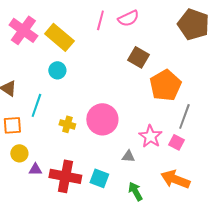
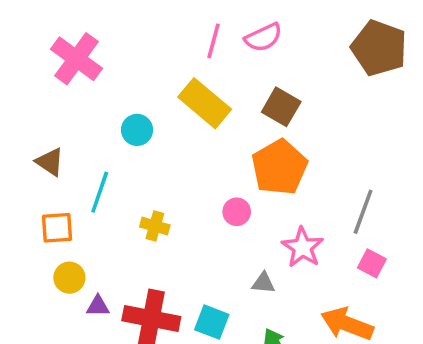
yellow rectangle: (59, 37) -> (205, 103), moved
orange pentagon: (165, 85) -> (279, 167), moved
pink circle: (102, 119) -> (237, 212), moved, size x0.5
pink square: (176, 142) -> (372, 263), moved

